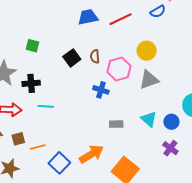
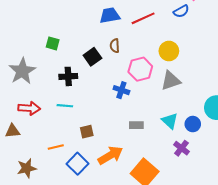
brown semicircle: (95, 56) -> (115, 46), moved
black cross: (31, 83) -> (68, 76), moved
brown square: (18, 139) -> (87, 132), moved
purple cross: (170, 148) -> (181, 148), moved

